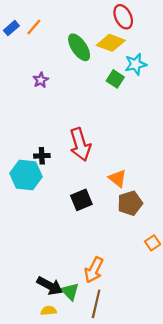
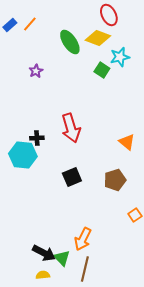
orange triangle: (118, 178) -> (127, 142), moved

